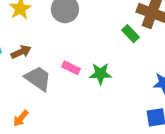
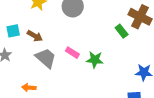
brown arrow: (21, 52) -> (35, 36), turned 49
orange arrow: (21, 118) -> (29, 88), turned 48

